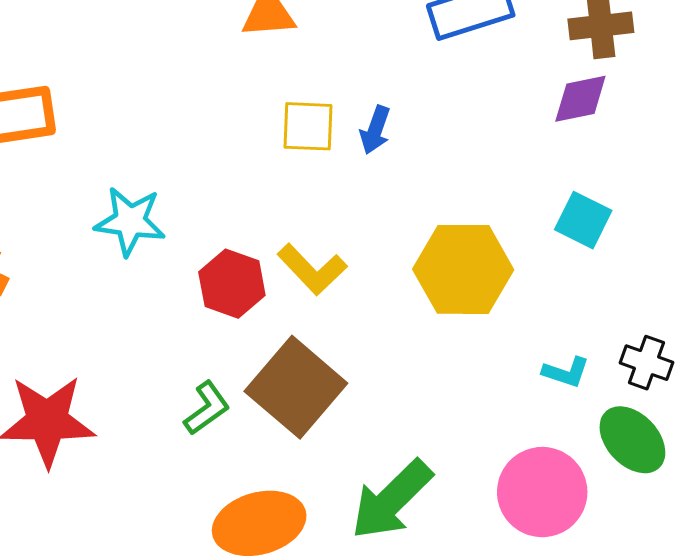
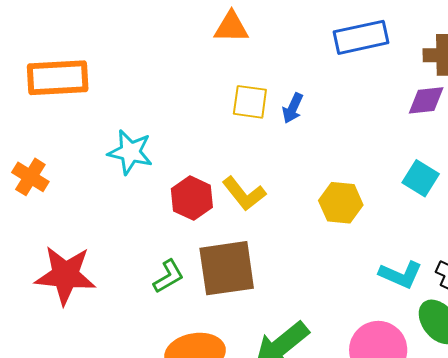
yellow hexagon: (463, 269) -> (341, 203), size x0.7
cyan L-shape: (566, 372) -> (401, 275), size x1.4
brown square: (296, 387) -> (227, 268), turned 36

